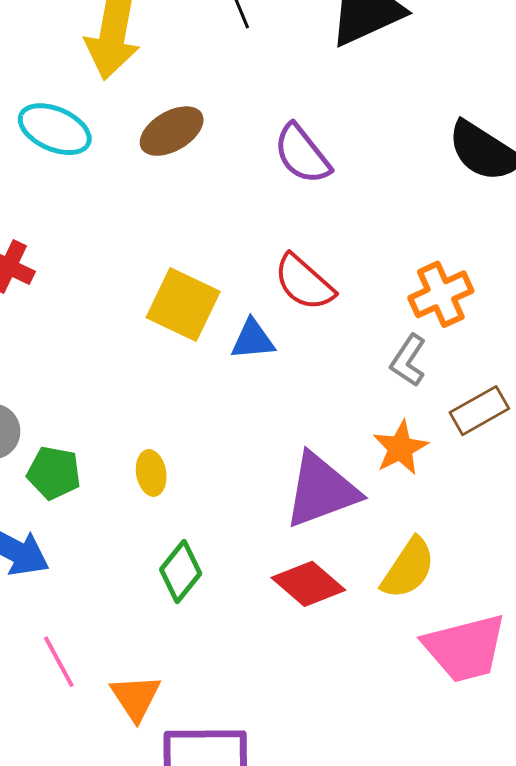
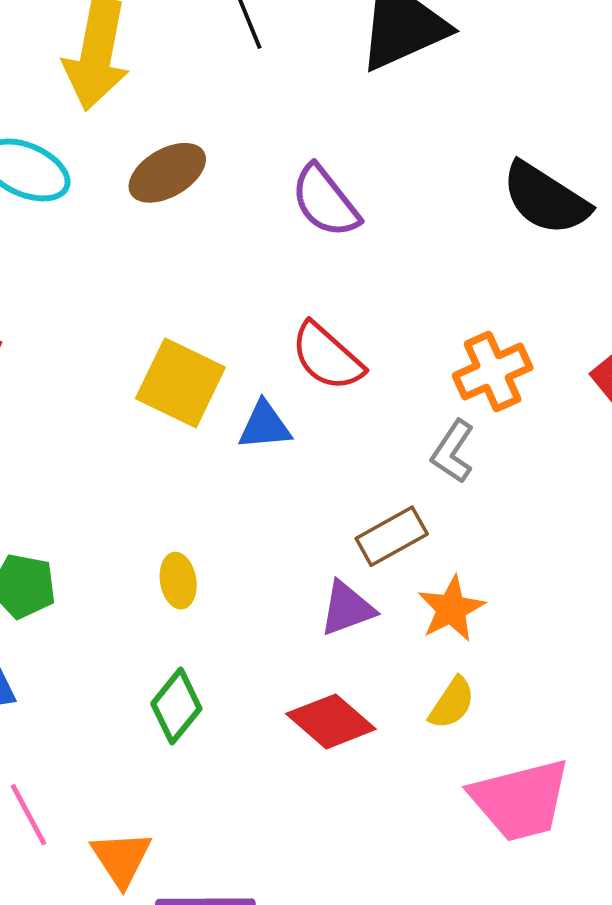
brown rectangle: (479, 411) -> (392, 536), moved
orange star: (400, 448) -> (451, 609), moved
yellow ellipse: (151, 473) -> (178, 581), moved
purple triangle: (321, 490) -> (347, 608), size x0.6
yellow semicircle: (408, 568) -> (452, 703), size x0.7

